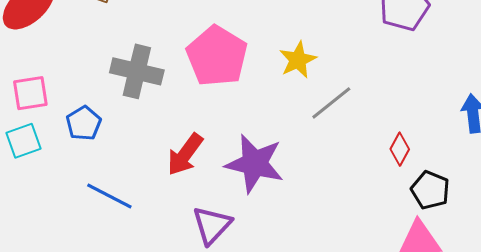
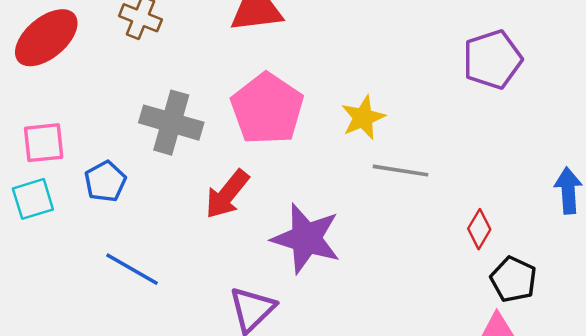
gray line: (331, 103) -> (401, 171), turned 45
red arrow: (185, 154) -> (227, 194), moved

